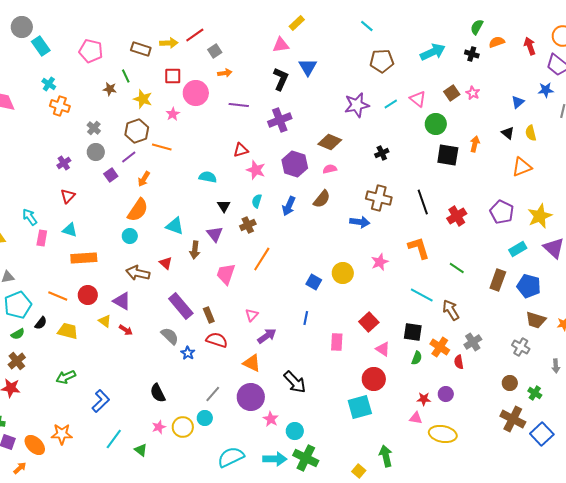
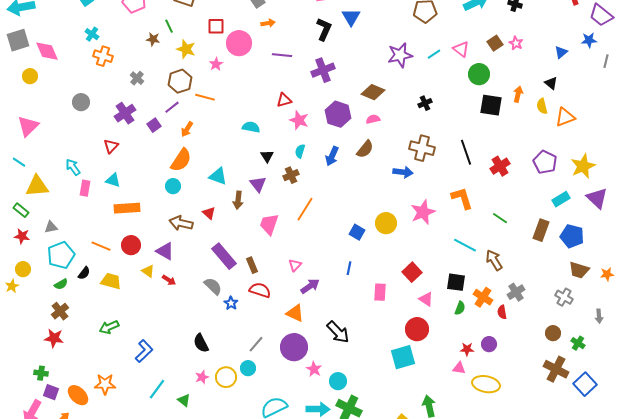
yellow semicircle: (531, 133) -> (542, 106), moved
gray circle: (96, 152) -> (81, 102), moved
purple cross: (64, 163) -> (125, 113), moved, size x1.5
pink star: (380, 262) -> (423, 212), size x1.4

